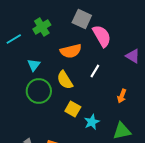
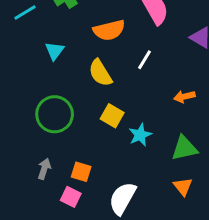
green circle: (39, 91) -> (55, 114), moved
orange arrow: (122, 96) -> (184, 97), turned 56

